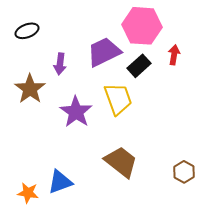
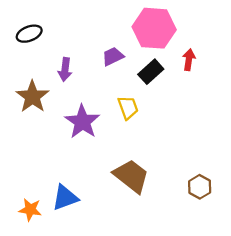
purple trapezoid: (104, 52) -> (113, 56), size x0.6
yellow trapezoid: (118, 99) -> (128, 108), size x0.7

